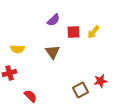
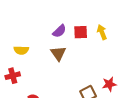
purple semicircle: (53, 20) -> (59, 31), moved
yellow arrow: (93, 32) -> (102, 32), turned 120

